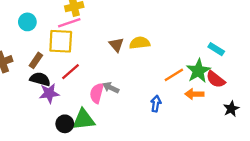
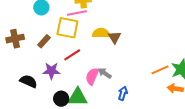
yellow semicircle: (140, 43) -> (101, 33), moved
black semicircle: (40, 79) -> (28, 81), moved
blue arrow: (156, 104) -> (123, 93), moved

